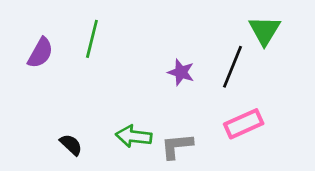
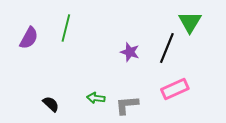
green arrow: (134, 136) -> (96, 98), size x0.7

